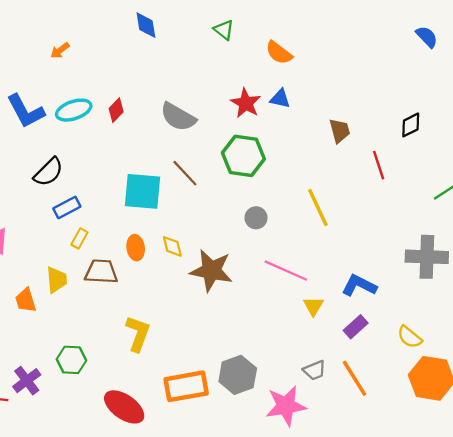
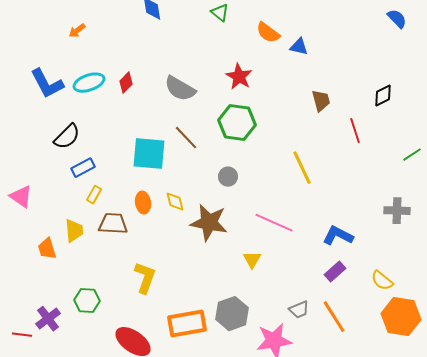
blue triangle: (280, 99) -> (299, 47), moved
gray circle: (256, 218) -> (228, 177), moved
gray cross: (427, 257) -> (397, 211), size x0.7
yellow triangle: (313, 306) -> (252, 260), moved

